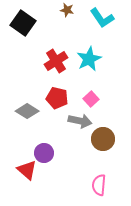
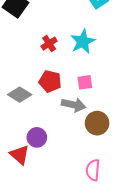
red cross: (56, 61) -> (49, 44), size x0.7
pink square: (91, 99) -> (85, 82), turned 35

